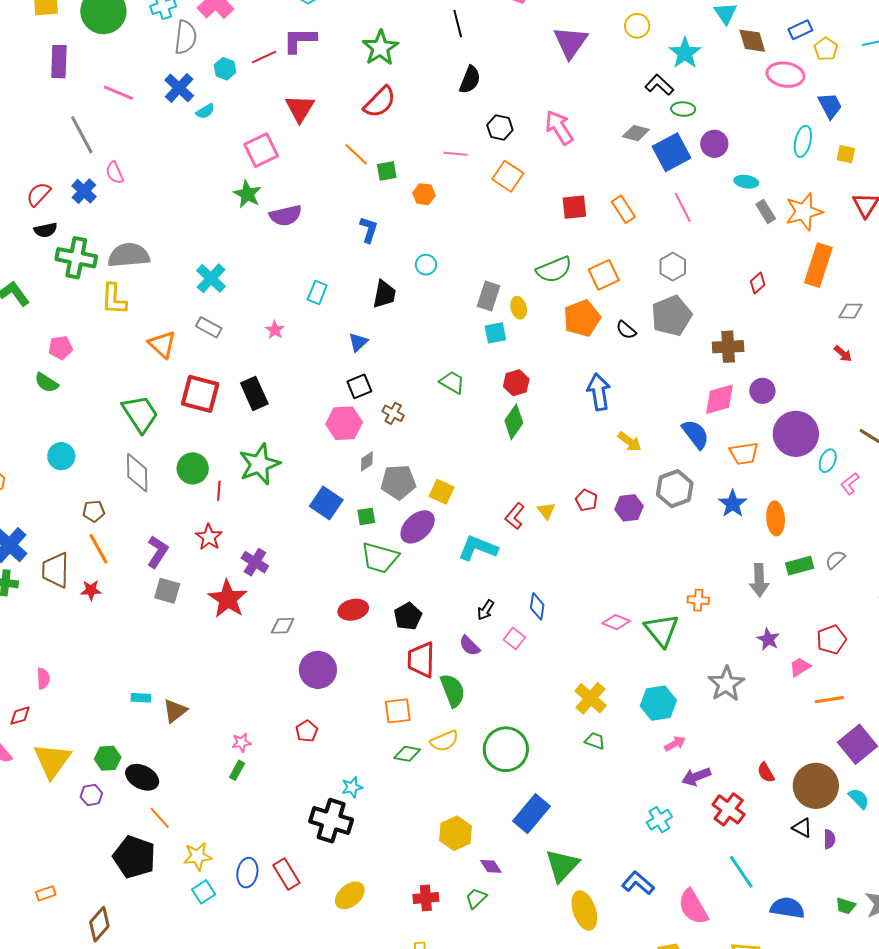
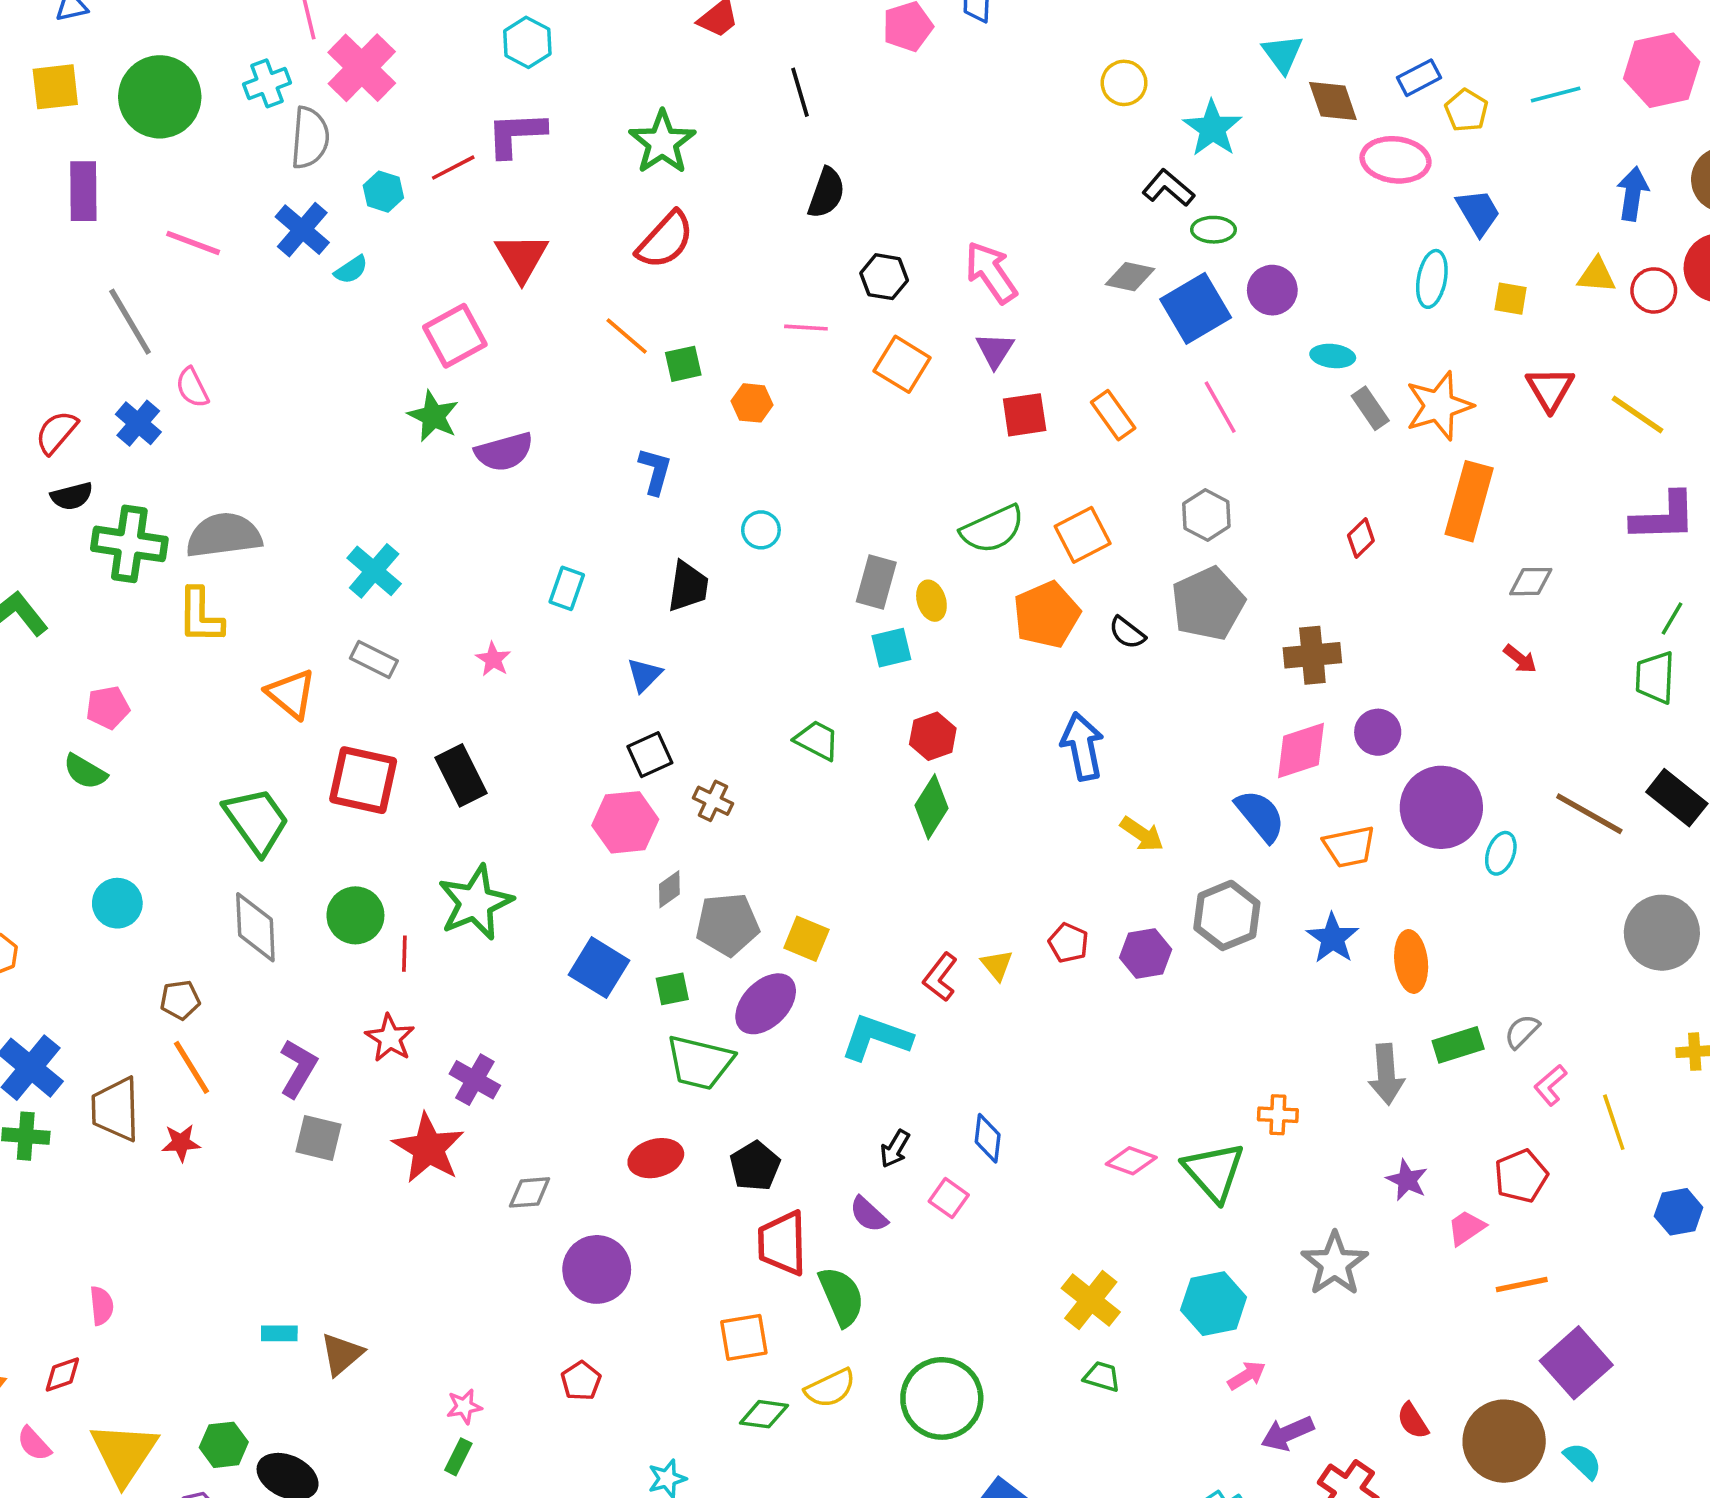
purple triangle: (570, 42) -> (995, 350), moved, size x0.6
pink L-shape: (850, 484) -> (1550, 1085), moved

